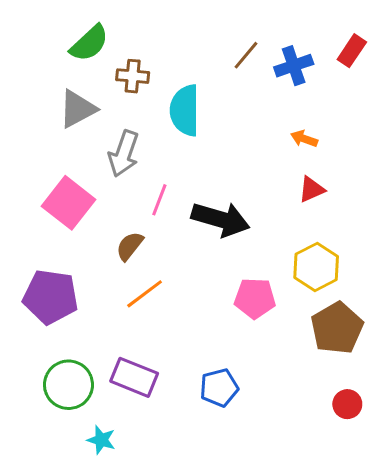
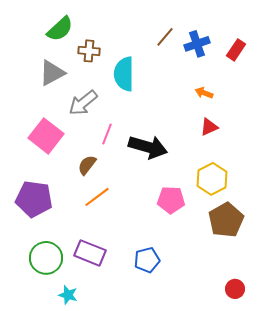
red rectangle: (352, 51) -> (236, 50), moved
gray arrow: (124, 154) -> (83, 103), turned 32
red circle: (347, 404) -> (235, 289), moved

